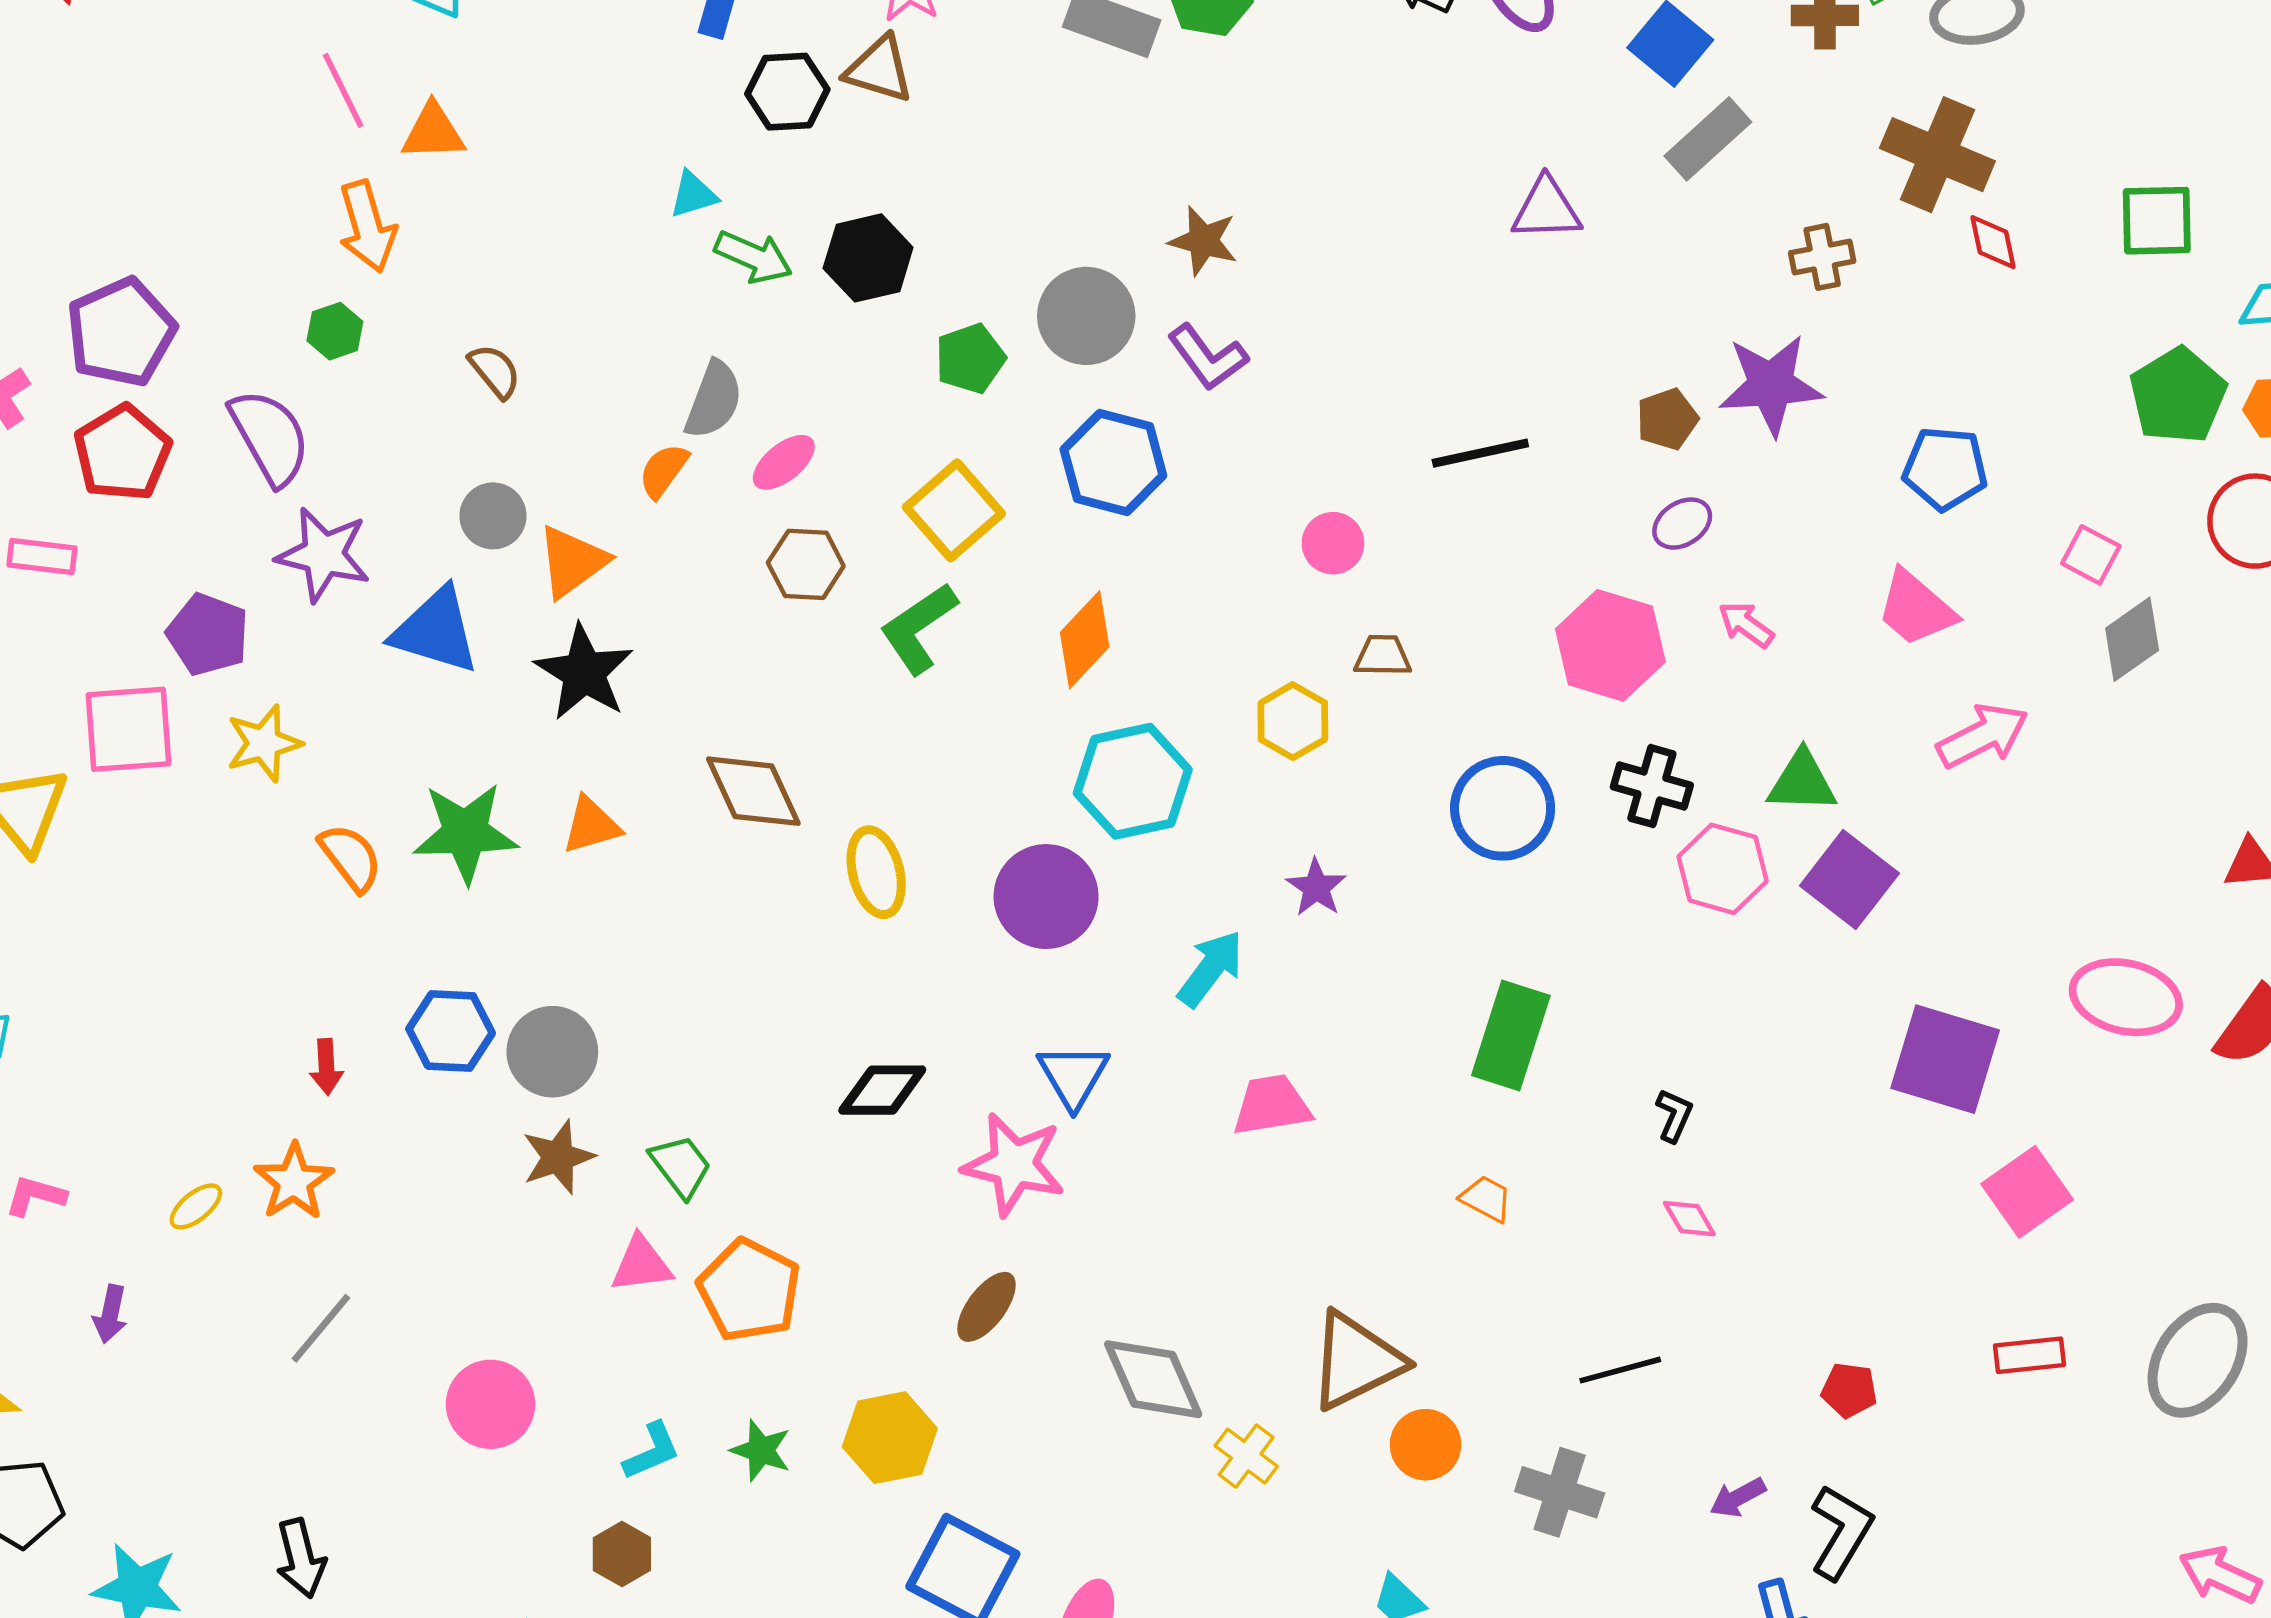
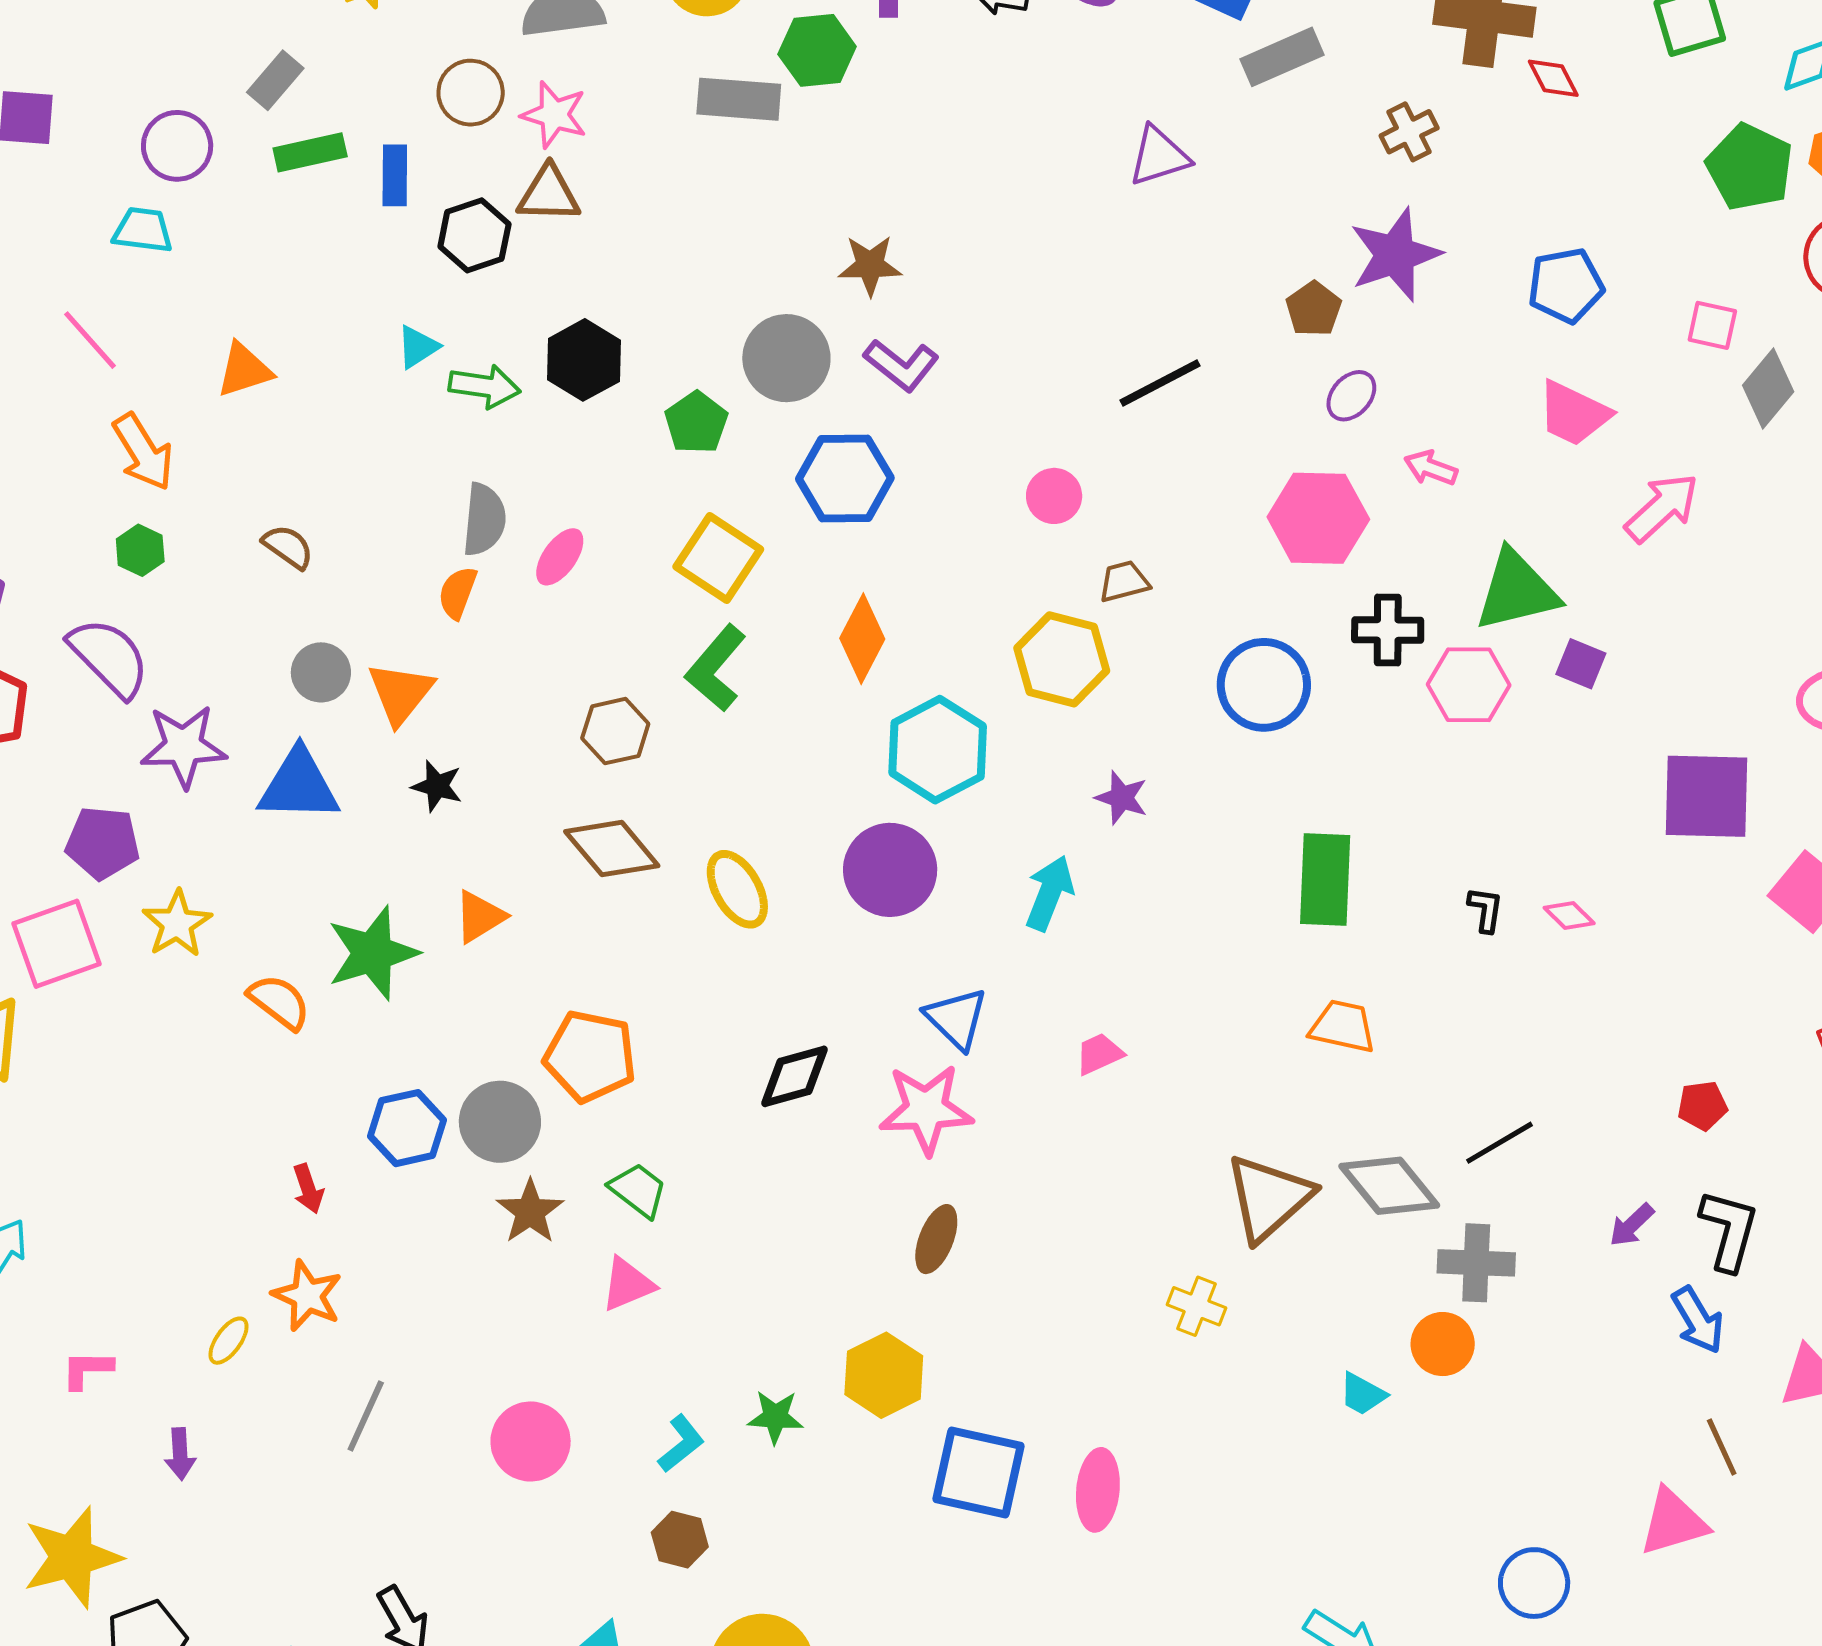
orange triangle: (433, 132) -> (244, 370), moved
gray rectangle: (1708, 139) -> (1282, 57), turned 34
brown hexagon: (806, 564) -> (615, 731), moved
black star: (584, 672) -> (437, 786), size x0.6
yellow hexagon: (1293, 721) -> (1062, 659), size x1.4
green triangle: (1802, 782) -> (1517, 591), size x1.4
purple square: (1849, 879) -> (1581, 664), size x0.6
pink trapezoid: (1272, 1105) -> (1099, 1054), moved, size x0.7
orange trapezoid: (1486, 1199) -> (1343, 1026), size x1.4
pink diamond: (1689, 1219) -> (1569, 916), moved
orange pentagon: (749, 1290) -> (590, 1056), moved
gray diamond: (1153, 1379) -> (1389, 1186), moved
orange circle: (1425, 1445) -> (1443, 1344), moved

